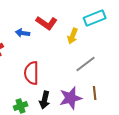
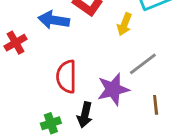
blue arrow: (23, 33) -> (54, 20), size x1.5
purple star: (71, 98) -> (113, 89), moved

